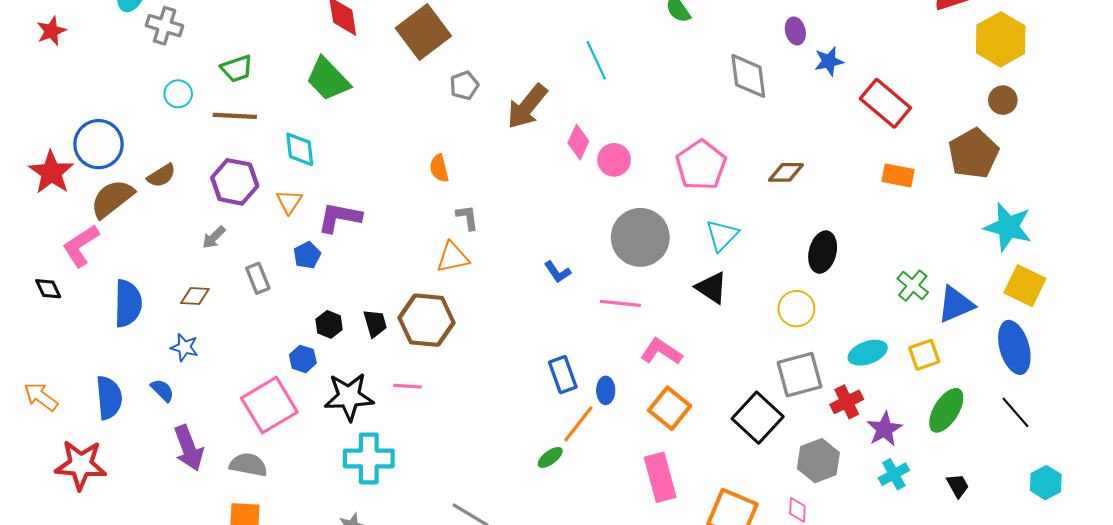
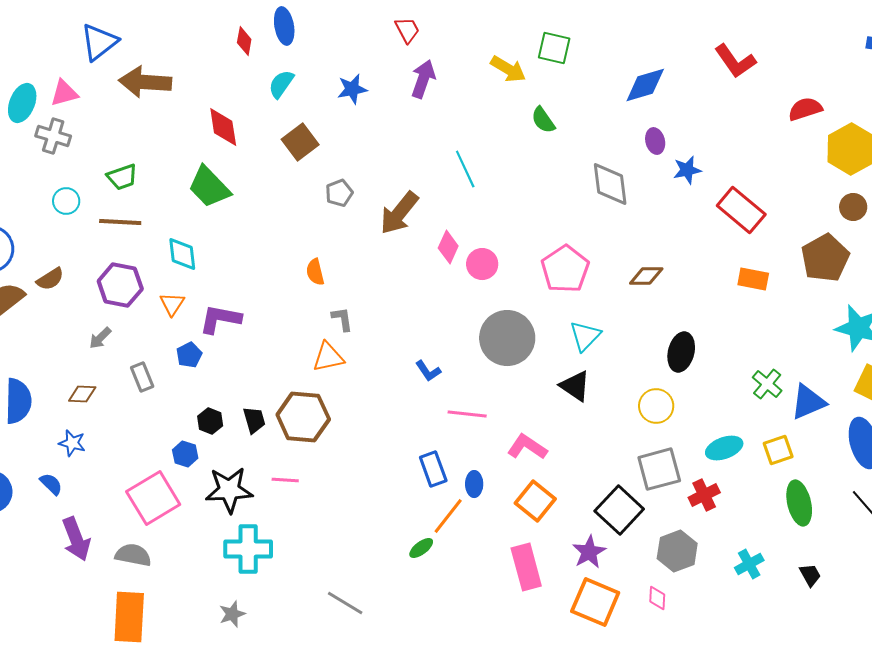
brown square: (423, 32) -> (300, 142), size x0.7
pink line: (620, 303) -> (467, 414), moved
green ellipse: (946, 410) -> (799, 503), turned -45
purple star: (884, 429) -> (589, 552), moved

